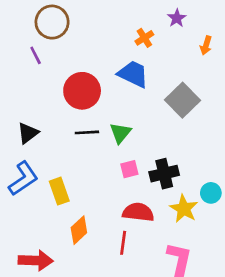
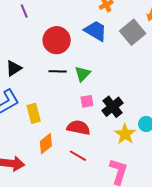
gray square: (182, 100) -> (133, 32), moved
black cross: (164, 174) -> (113, 107), turned -30
red semicircle: (138, 212) -> (78, 128), moved
red line: (123, 243) -> (78, 156), turned -72

